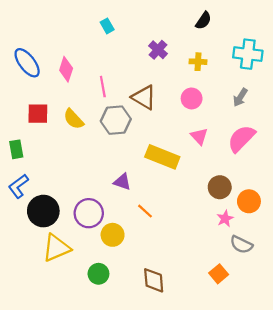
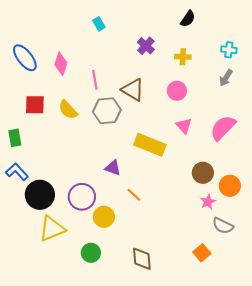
cyan cross: (248, 54) -> (229, 50), size x0.6
gray arrow: (240, 97) -> (226, 78), moved
blue L-shape: (18, 186) -> (17, 172), turned 85

